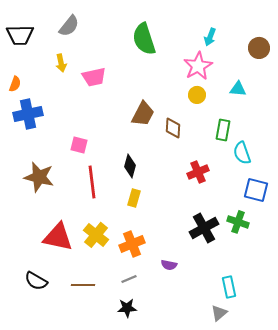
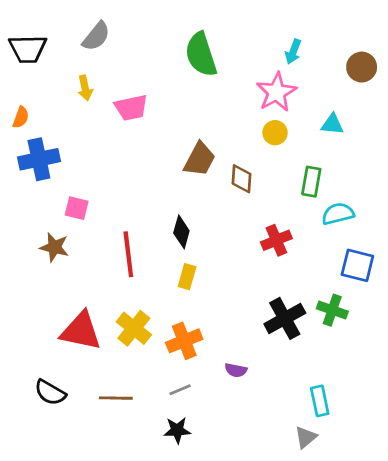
pink square: (79, 145) -> (77, 208), moved
cyan semicircle: (242, 153) -> (338, 214), turned 95
brown star: (39, 177) -> (54, 247), size x0.7

